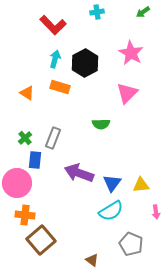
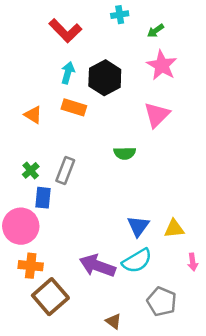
green arrow: (143, 12) -> (156, 31), moved
purple arrow: (79, 173) -> (97, 266), moved

